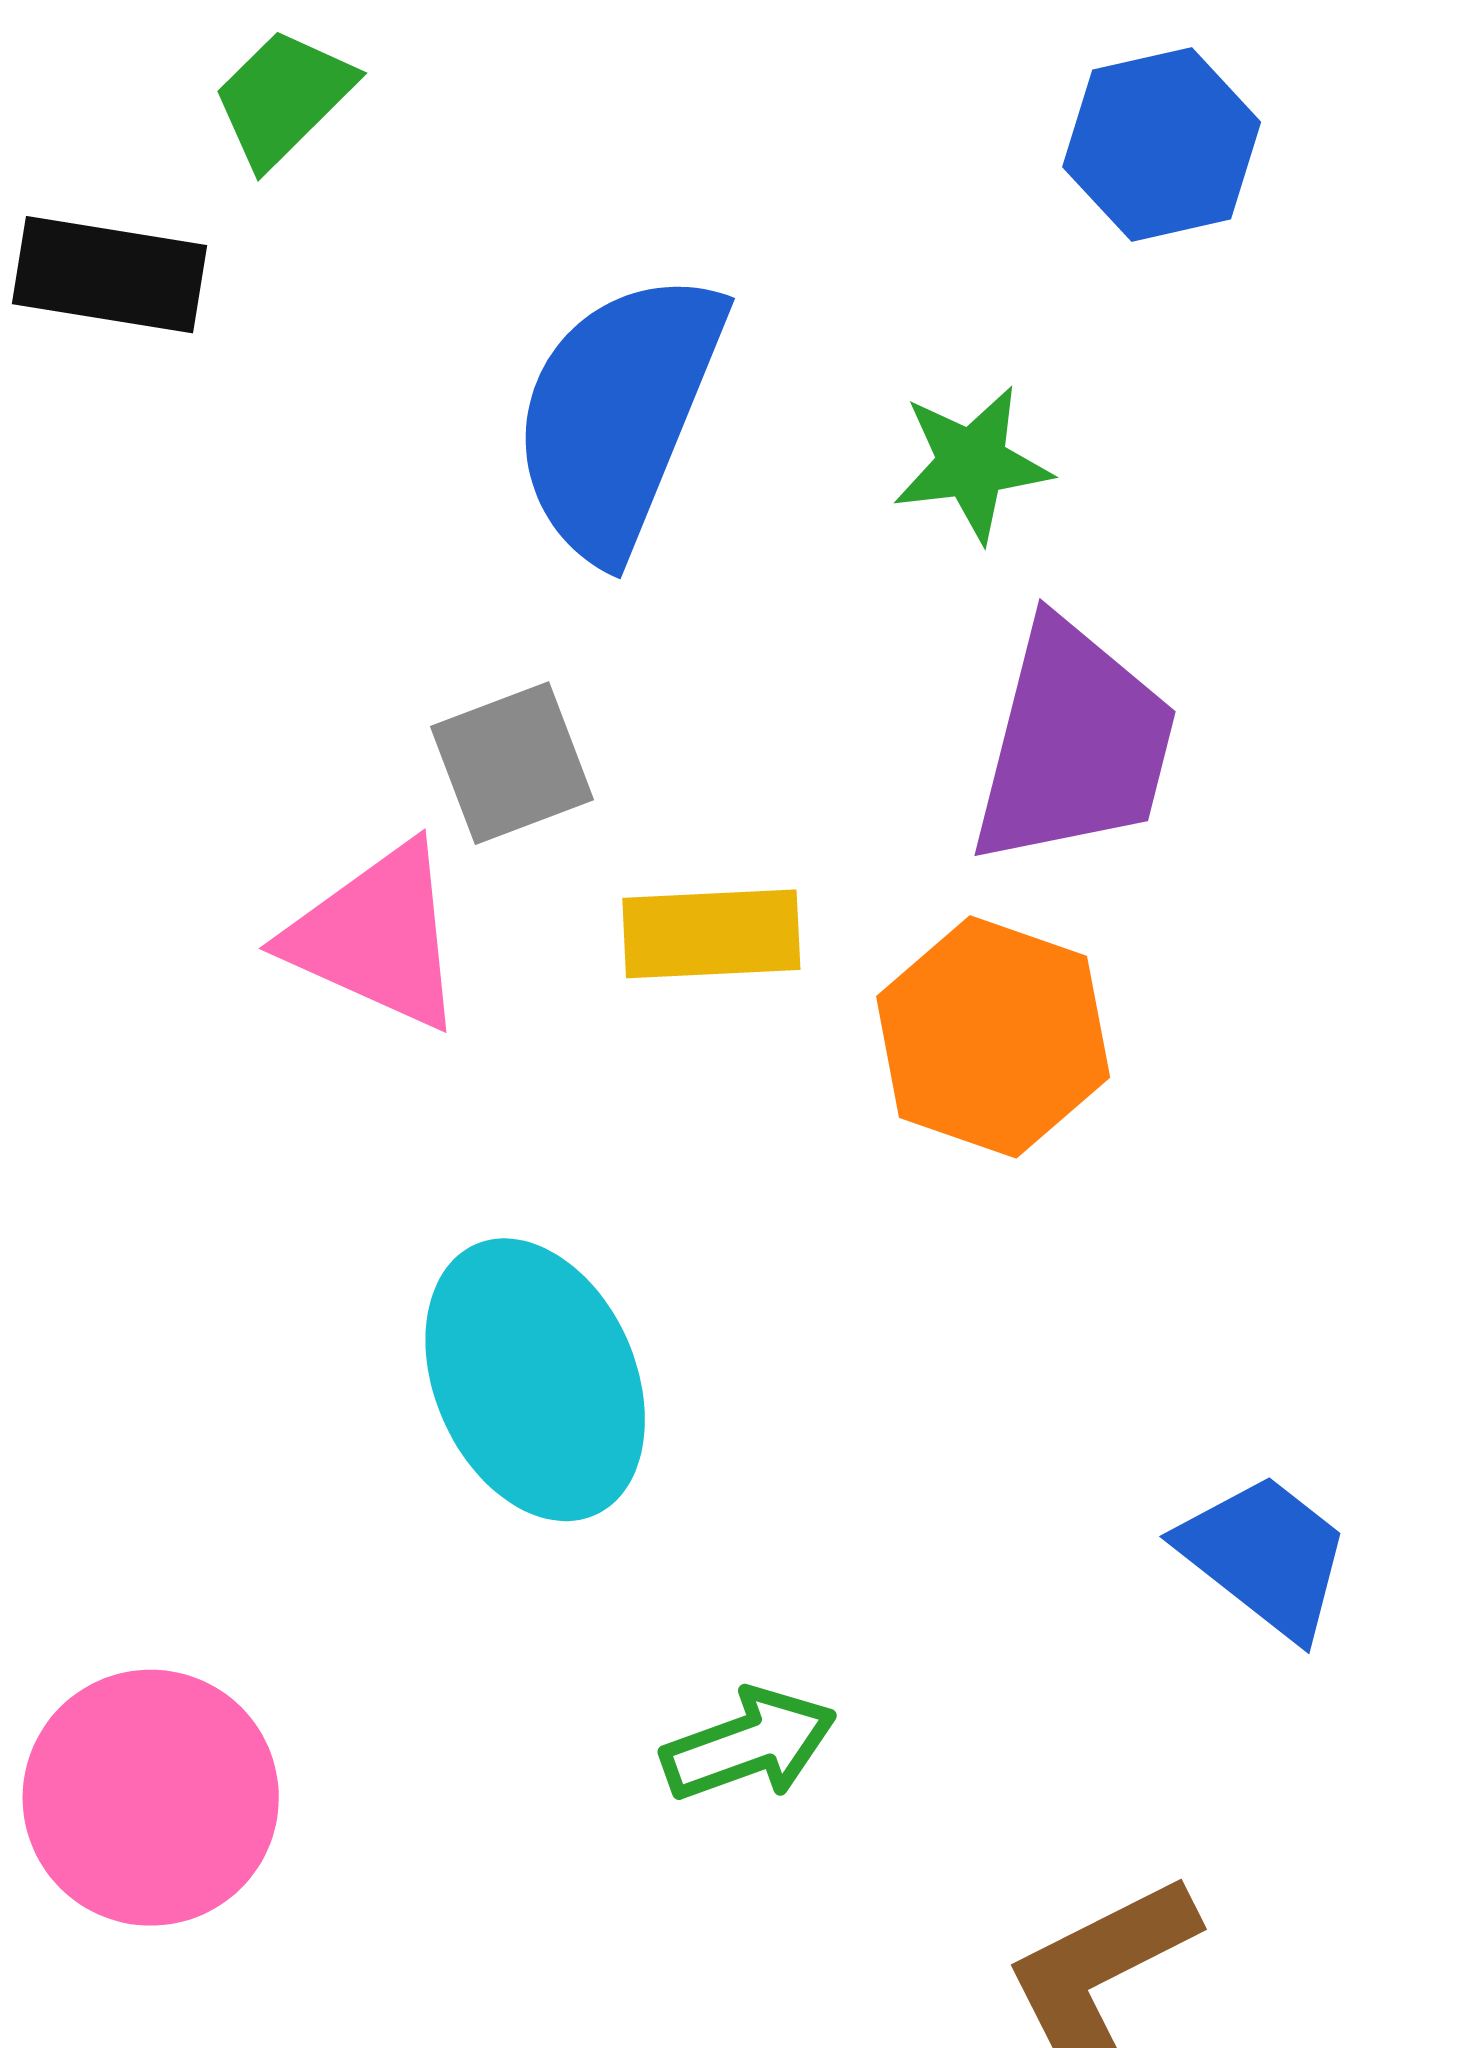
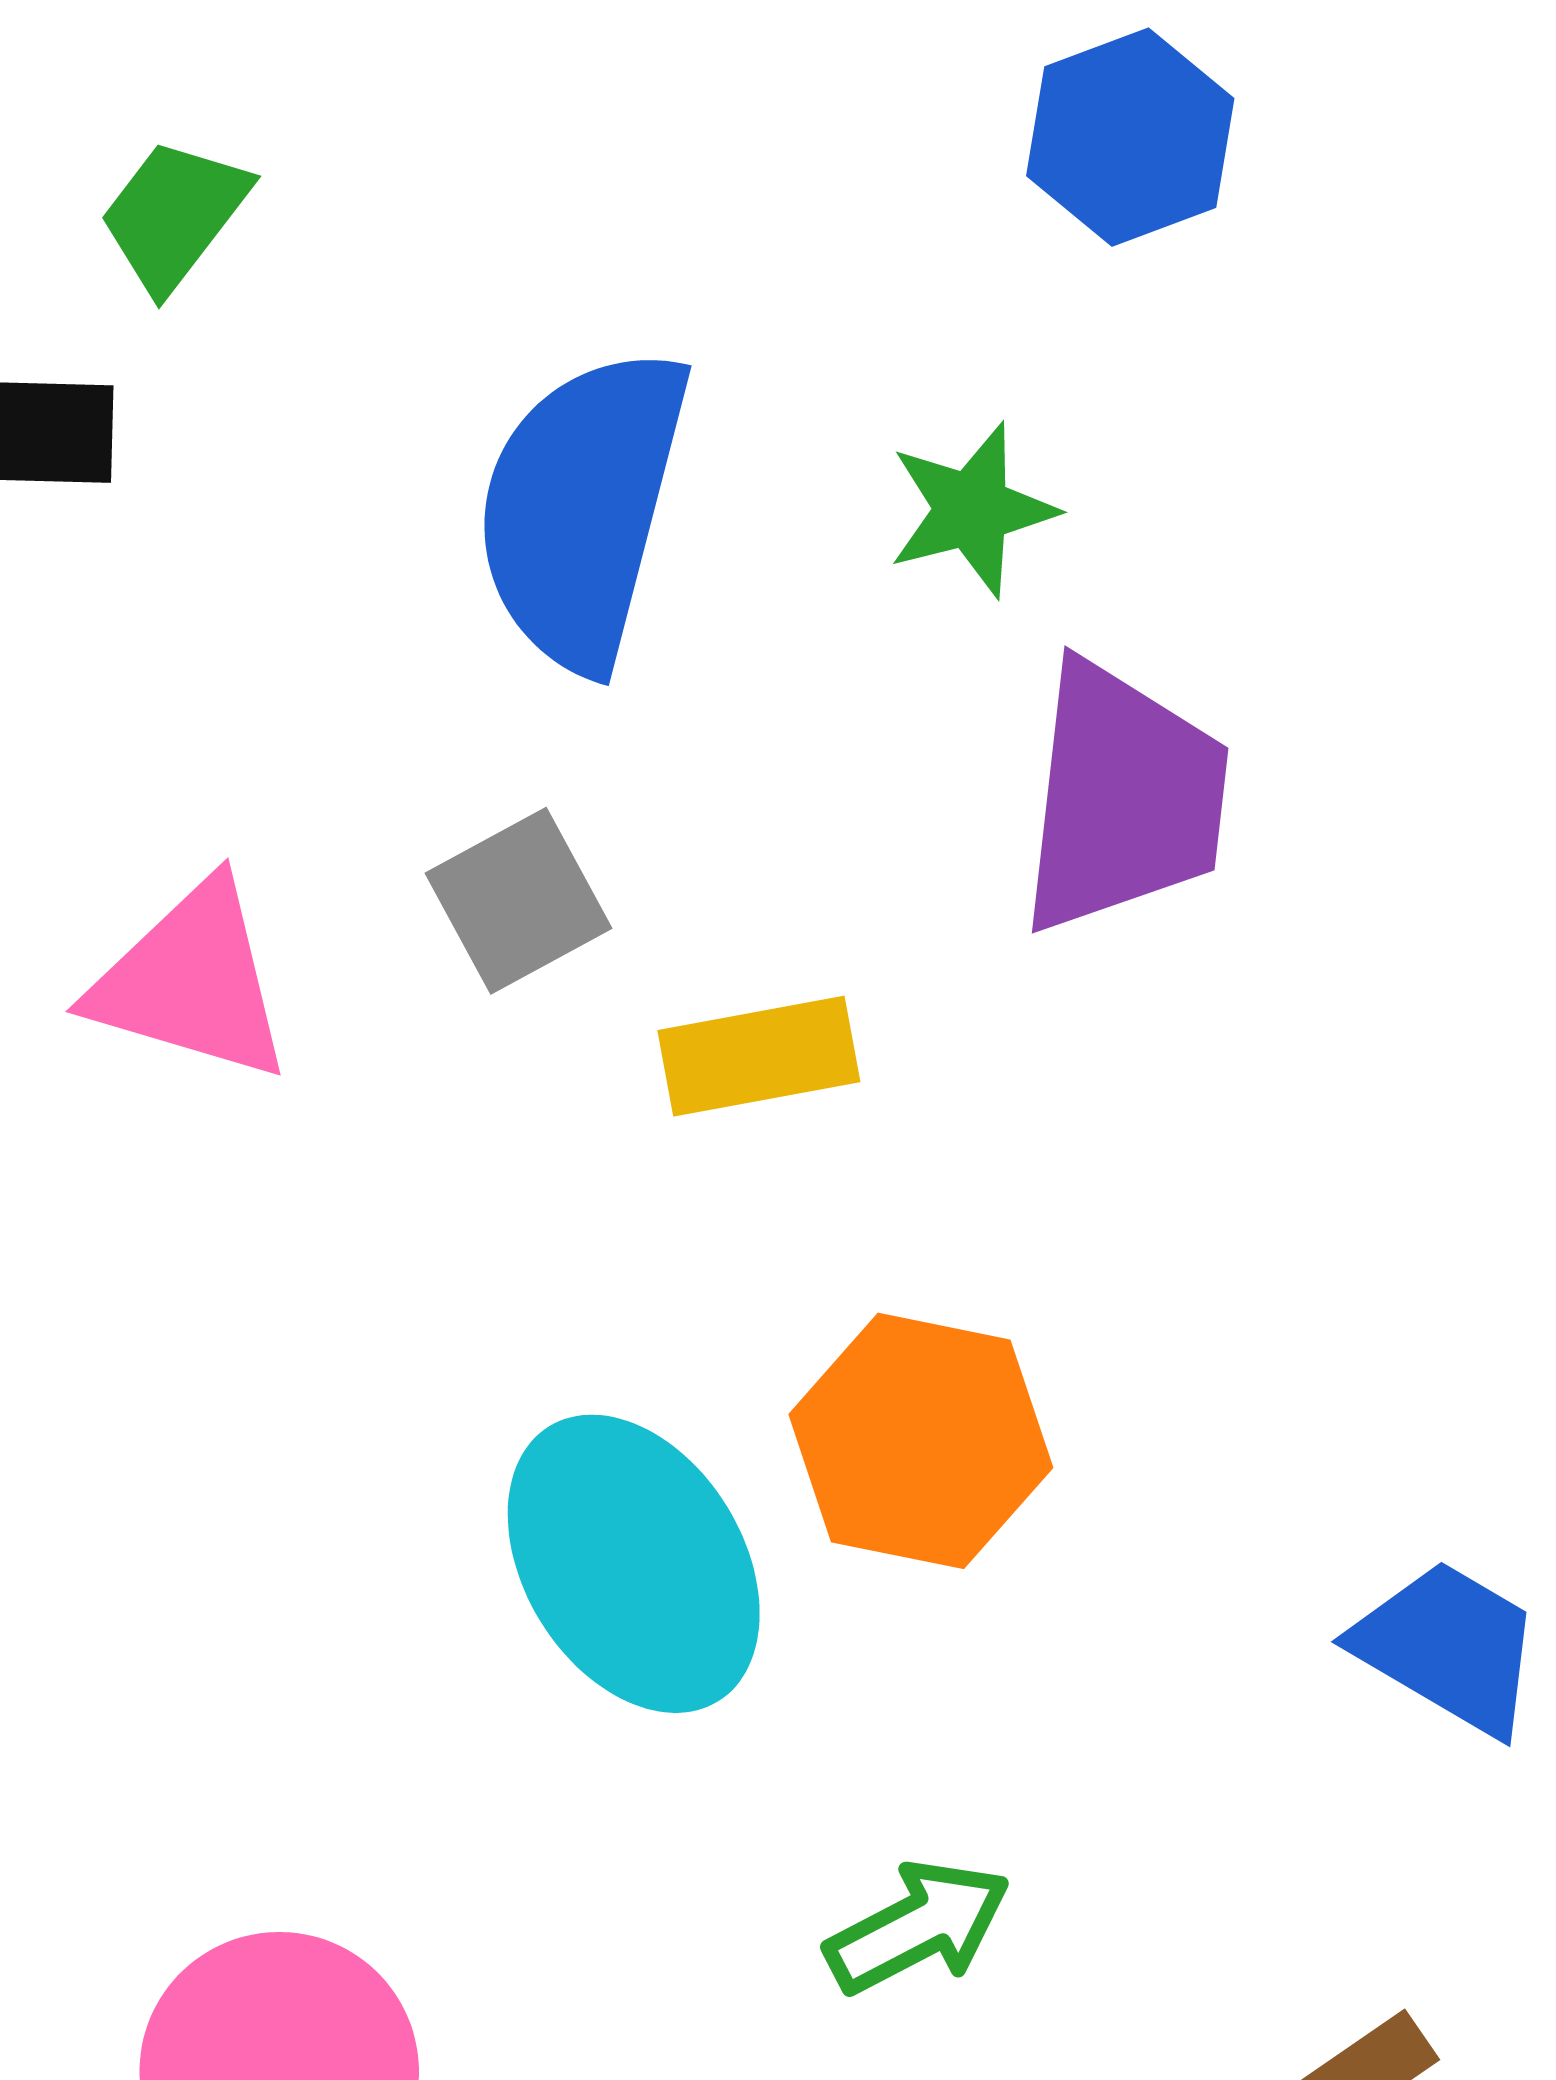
pink triangle: (377, 937) -> (191, 982), moved
orange hexagon: (993, 1037) -> (921, 1441), moved

